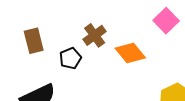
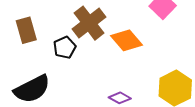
brown cross: (95, 35) -> (89, 23), size x1.4

